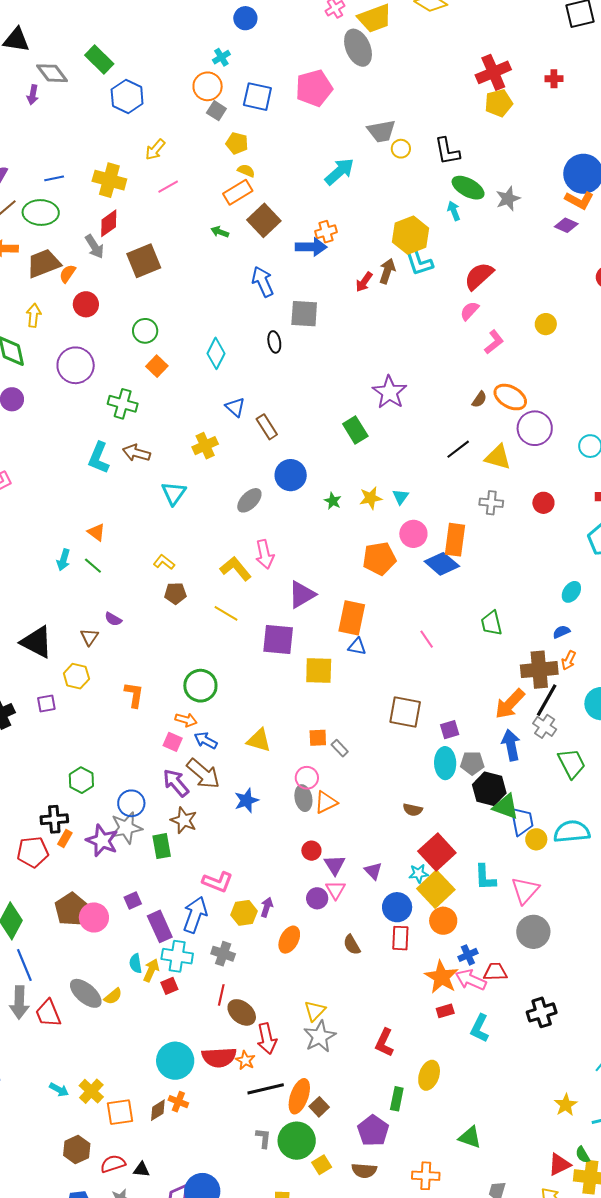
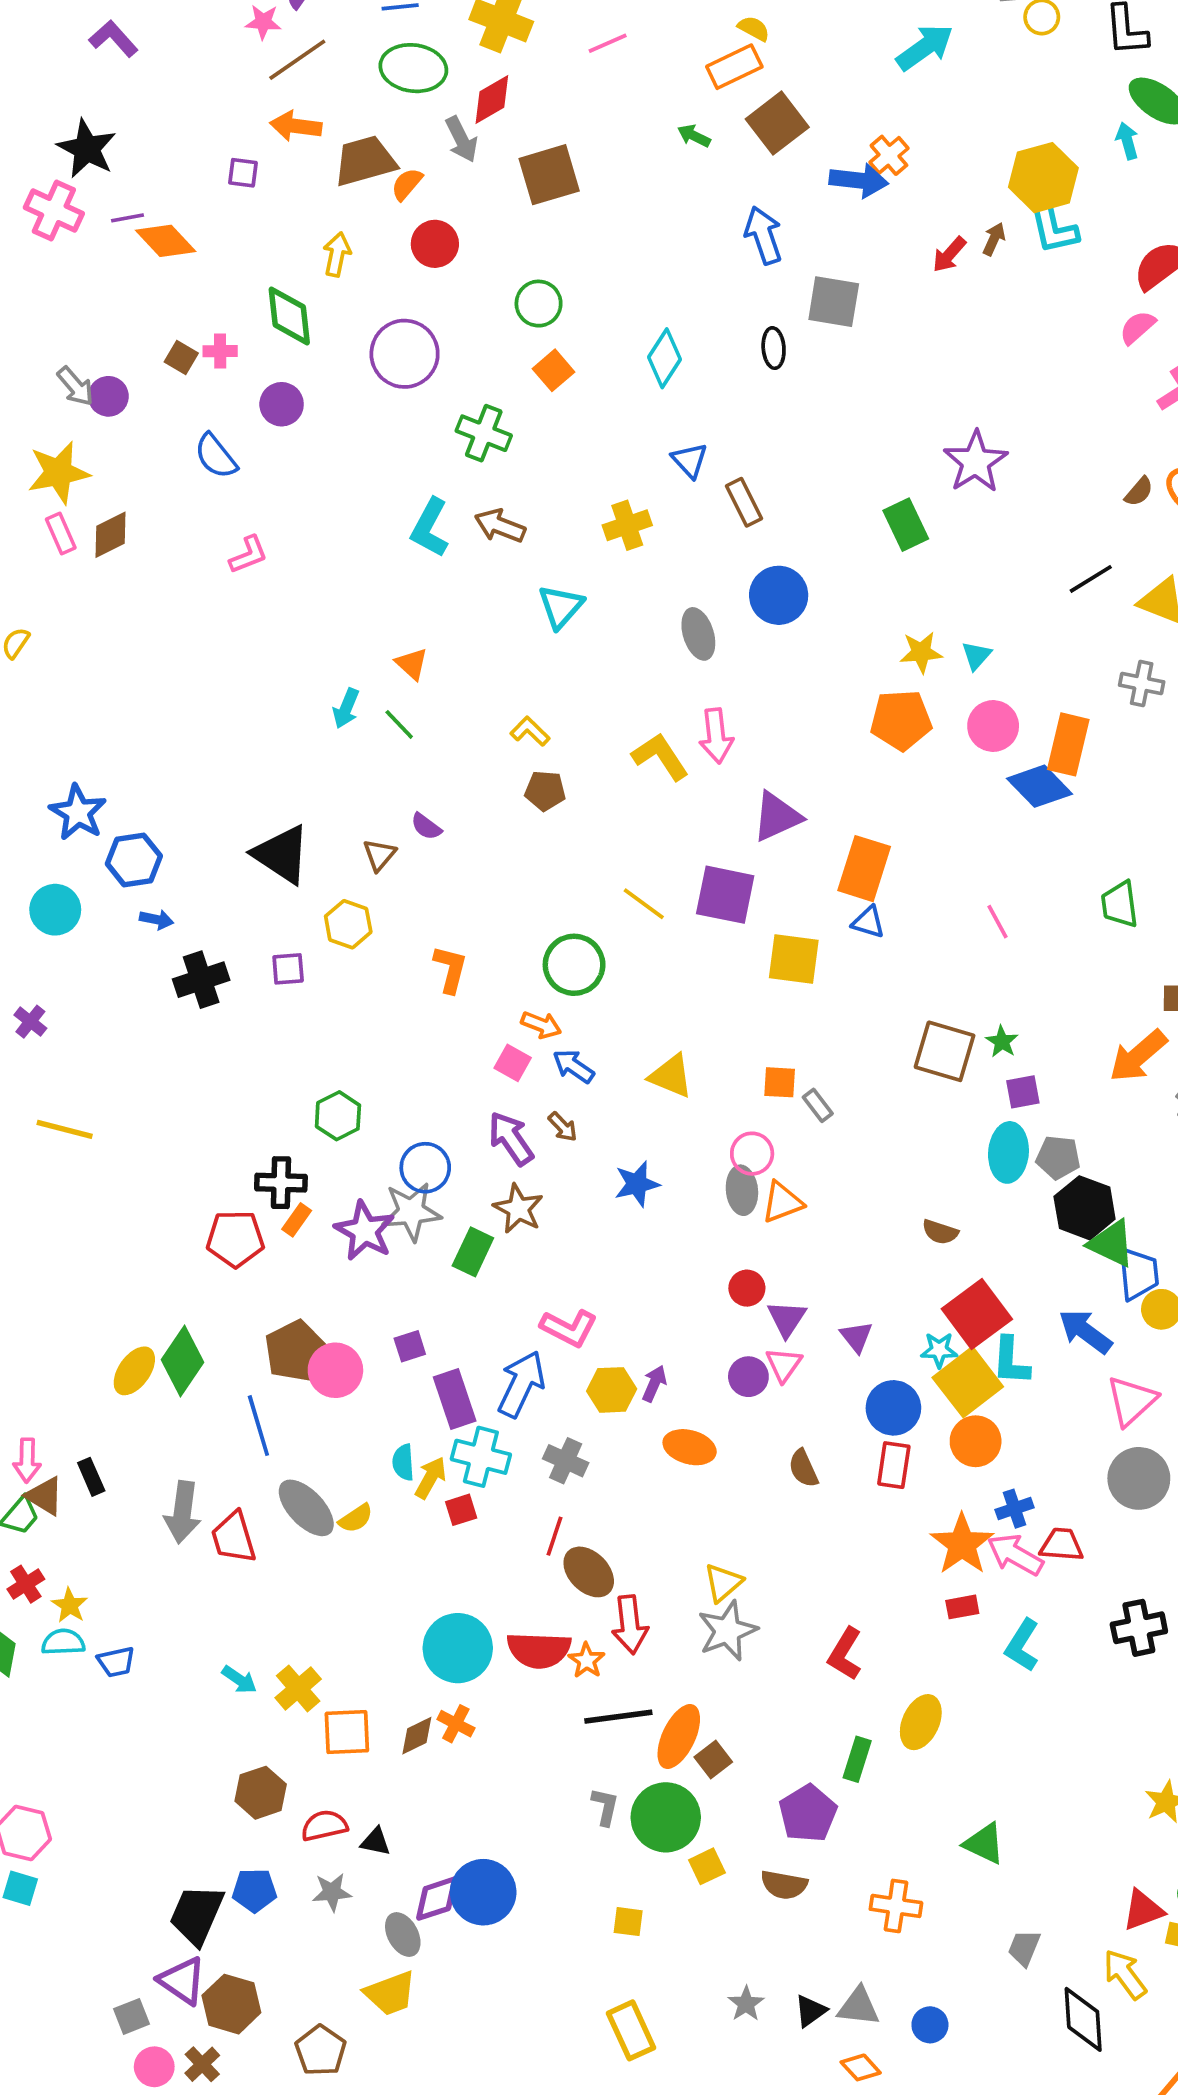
green ellipse: (41, 213) -> (413, 68), moved
orange cross: (326, 232) -> (889, 155), turned -30
brown arrow: (387, 271) -> (994, 239), size x0.7
gray ellipse: (249, 500) -> (698, 634), turned -68
green star: (333, 501) -> (1002, 1042), moved
orange pentagon: (379, 559) -> (901, 720), moved
yellow line: (226, 613) -> (644, 904), moved
blue arrow: (511, 745) -> (1085, 1331), moved, turned -48
brown arrow: (203, 774) -> (563, 1127), size x0.5
green rectangle: (162, 846) -> (473, 1252), turned 30
cyan L-shape: (485, 877) -> (1011, 1361), moved
orange ellipse: (289, 940) -> (690, 1447), turned 72
blue line: (24, 965) -> (258, 1426), moved

